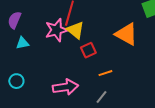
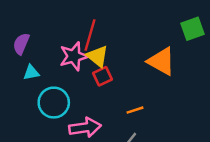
red square: (88, 50) -> (103, 76), moved
cyan circle: (16, 81) -> (54, 103), moved, size x1.6

